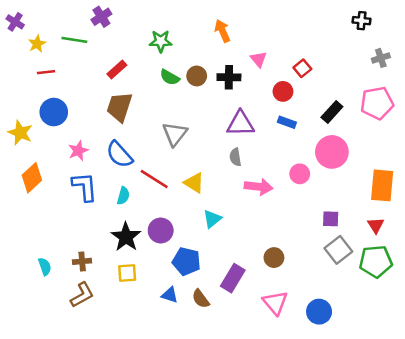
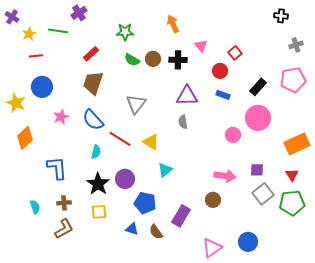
orange rectangle: (382, 185) -> (297, 144), turned 60
blue L-shape: (85, 187) -> (57, 168), moved
pink arrow: (259, 187) -> (225, 176), moved
pink triangle: (275, 303) -> (212, 248), moved, turned 35

